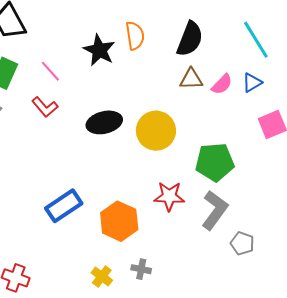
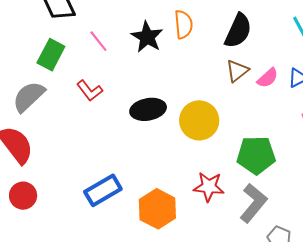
pink line: (50, 71) -> (98, 41), moved
brown triangle: (191, 79) -> (237, 71), turned -40

